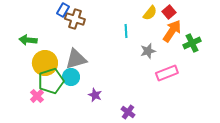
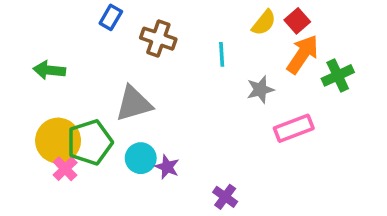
brown cross: (75, 19) -> (158, 39), moved
yellow circle: (45, 63) -> (58, 141), moved
cyan circle: (71, 77) -> (141, 158), moved

